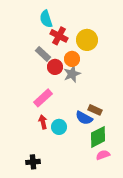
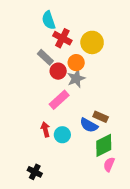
pink rectangle: (43, 98) -> (59, 100), moved
pink semicircle: (103, 155) -> (109, 164), turned -48
black cross: (33, 162) -> (35, 172), turned 32

